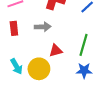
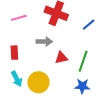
red rectangle: (14, 28) -> (14, 53), moved
red triangle: (56, 51) -> (61, 58), moved

